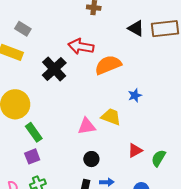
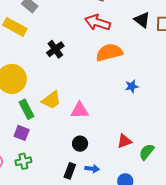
red arrow: (81, 46) -> (98, 22), moved
black cross: (54, 69) -> (55, 49), size x0.7
yellow trapezoid: (111, 117) -> (51, 100), moved, turned 115
purple square: (32, 156) -> (22, 133), turned 35

